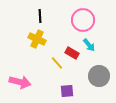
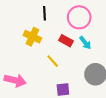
black line: (40, 16) -> (45, 13), moved
red rectangle: (72, 53) -> (66, 41), moved

